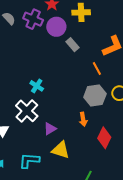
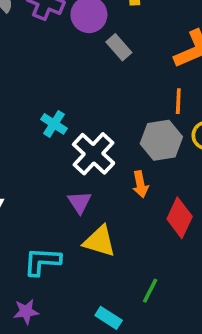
orange line: (97, 69) -> (178, 101), moved, turned 32
white cross: (27, 111) -> (94, 154), moved
purple triangle: (50, 129) -> (79, 202), turned -32

